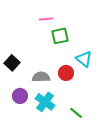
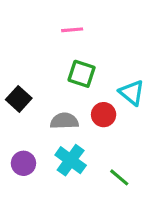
green square: (60, 36) -> (82, 74), moved, turned 30
purple circle: (20, 96) -> (23, 163), moved

